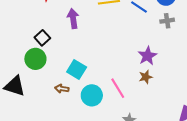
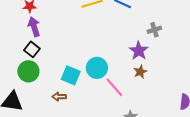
purple arrow: (73, 19) -> (34, 27), moved
gray cross: (167, 21) -> (154, 30), moved
cyan circle: (92, 95) -> (97, 68), moved

